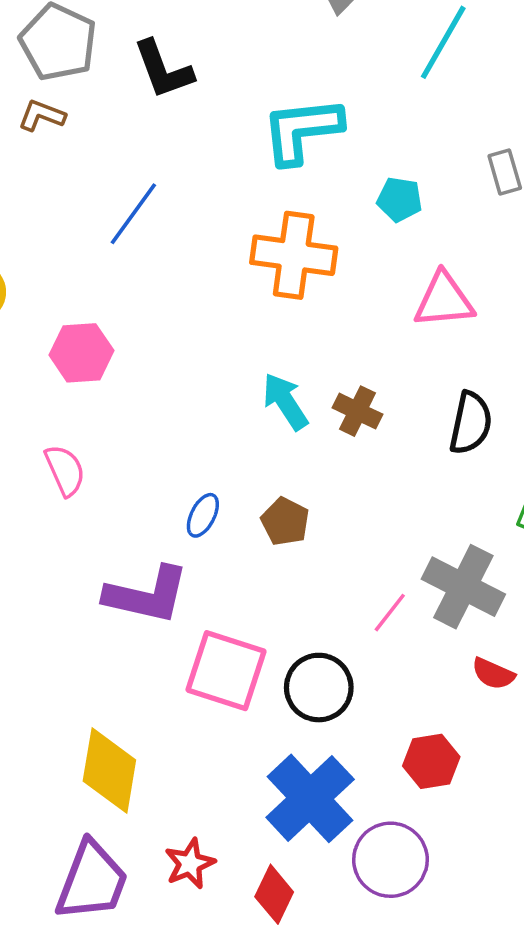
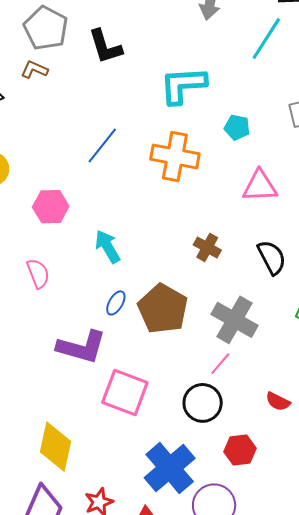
blue line: (133, 214) -> (102, 146), moved
cyan arrow: (285, 401) -> (108, 247), moved
black semicircle: (471, 423) -> (272, 257), turned -42
brown pentagon: (285, 522) -> (163, 309), size x1.8
gray cross: (463, 587) -> (234, 320), moved
black circle: (319, 688) -> (203, 403), moved

